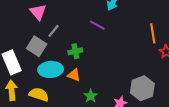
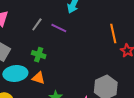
gray line: (54, 31) -> (37, 24), moved
green cross: (75, 51) -> (39, 55), turned 32

